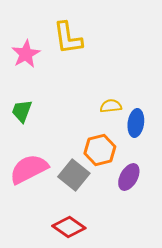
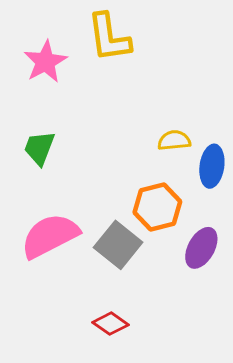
red diamond: (69, 227) -> (111, 324), size x0.7

